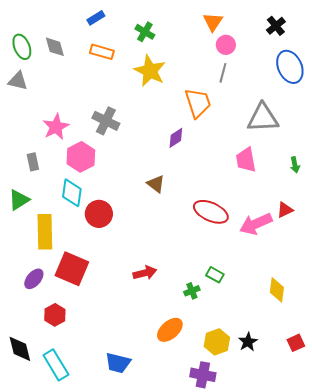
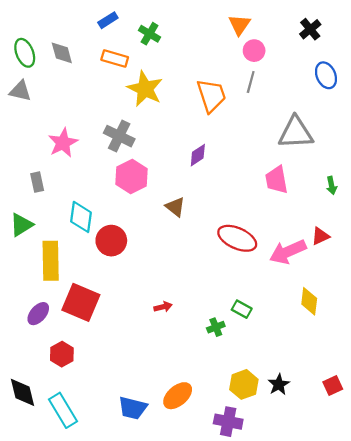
green cross: (145, 32) -> (150, 34), moved
blue ellipse: (290, 67) -> (326, 75), size x0.7
yellow star: (150, 71) -> (145, 89), moved
orange trapezoid: (198, 103) -> (211, 96), moved
pink hexagon: (81, 157) -> (132, 176), moved
red arrow: (145, 273) -> (163, 307), size x0.7
yellow diamond: (277, 290) -> (309, 301), moved
orange ellipse: (170, 330) -> (178, 396), moved

